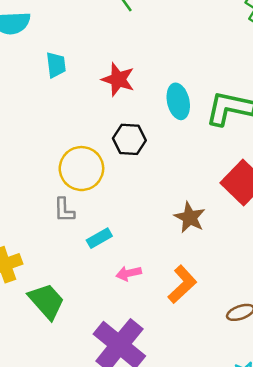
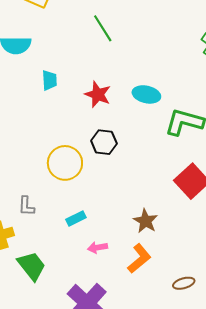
cyan ellipse: (178, 101) -> (146, 94), moved, turned -68
gray L-shape: (64, 210) -> (26, 206), moved
brown star: (190, 217) -> (146, 221), moved

